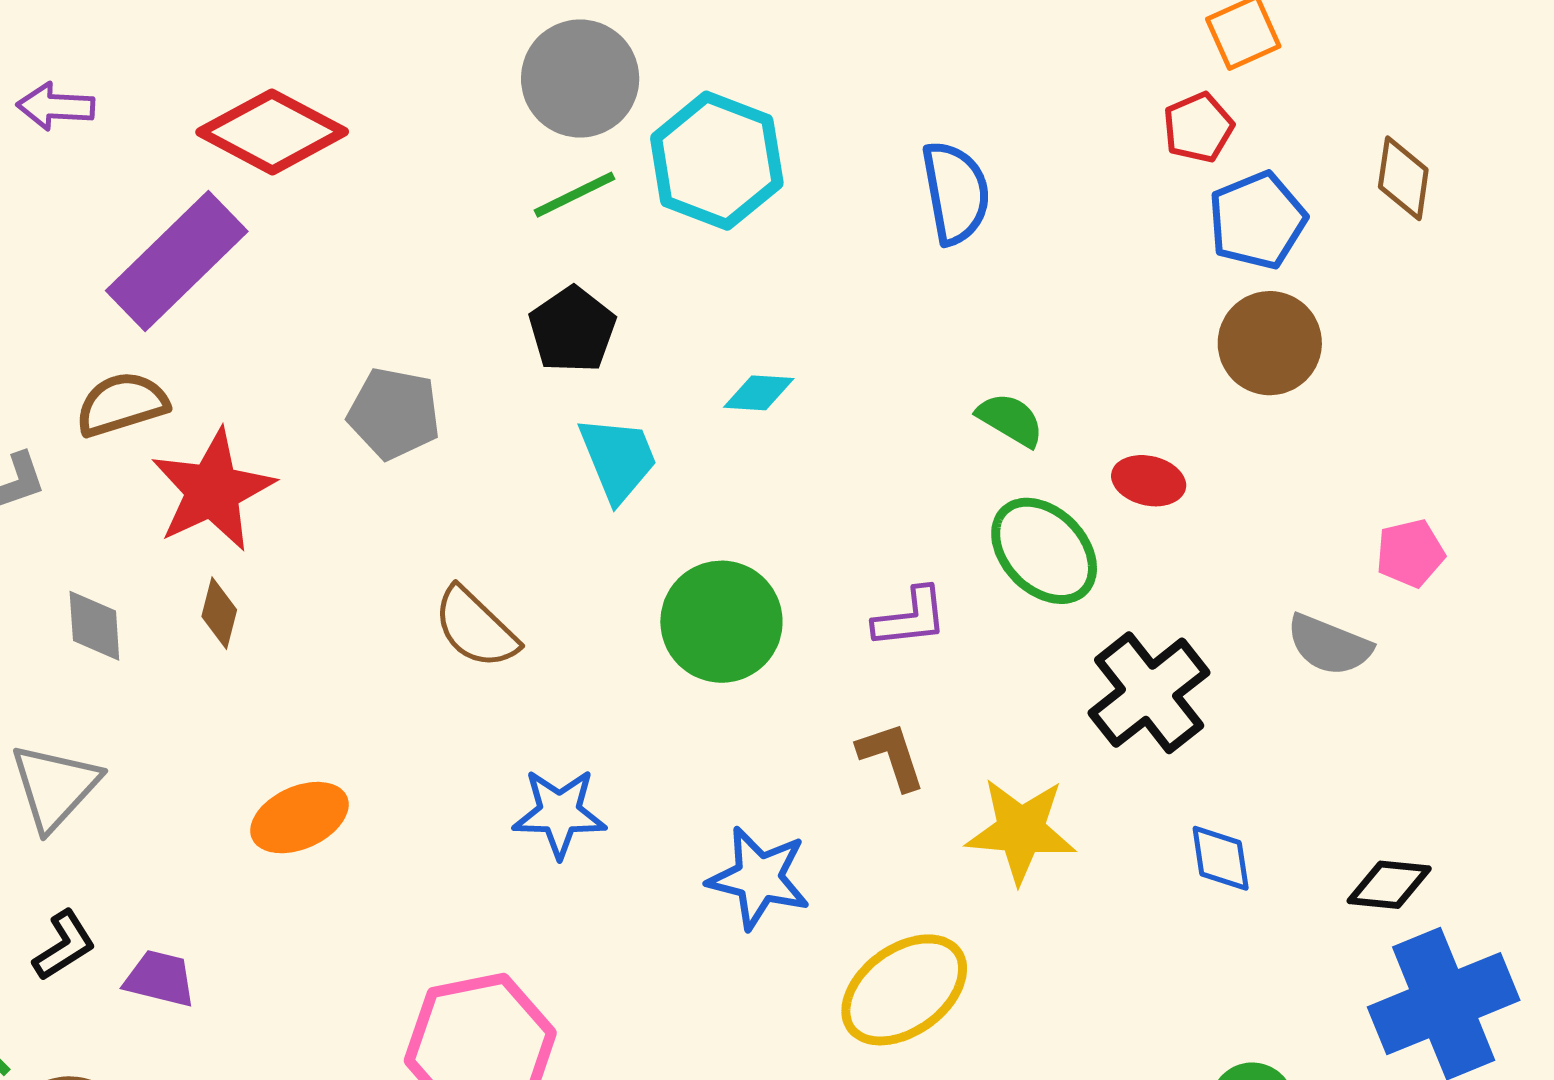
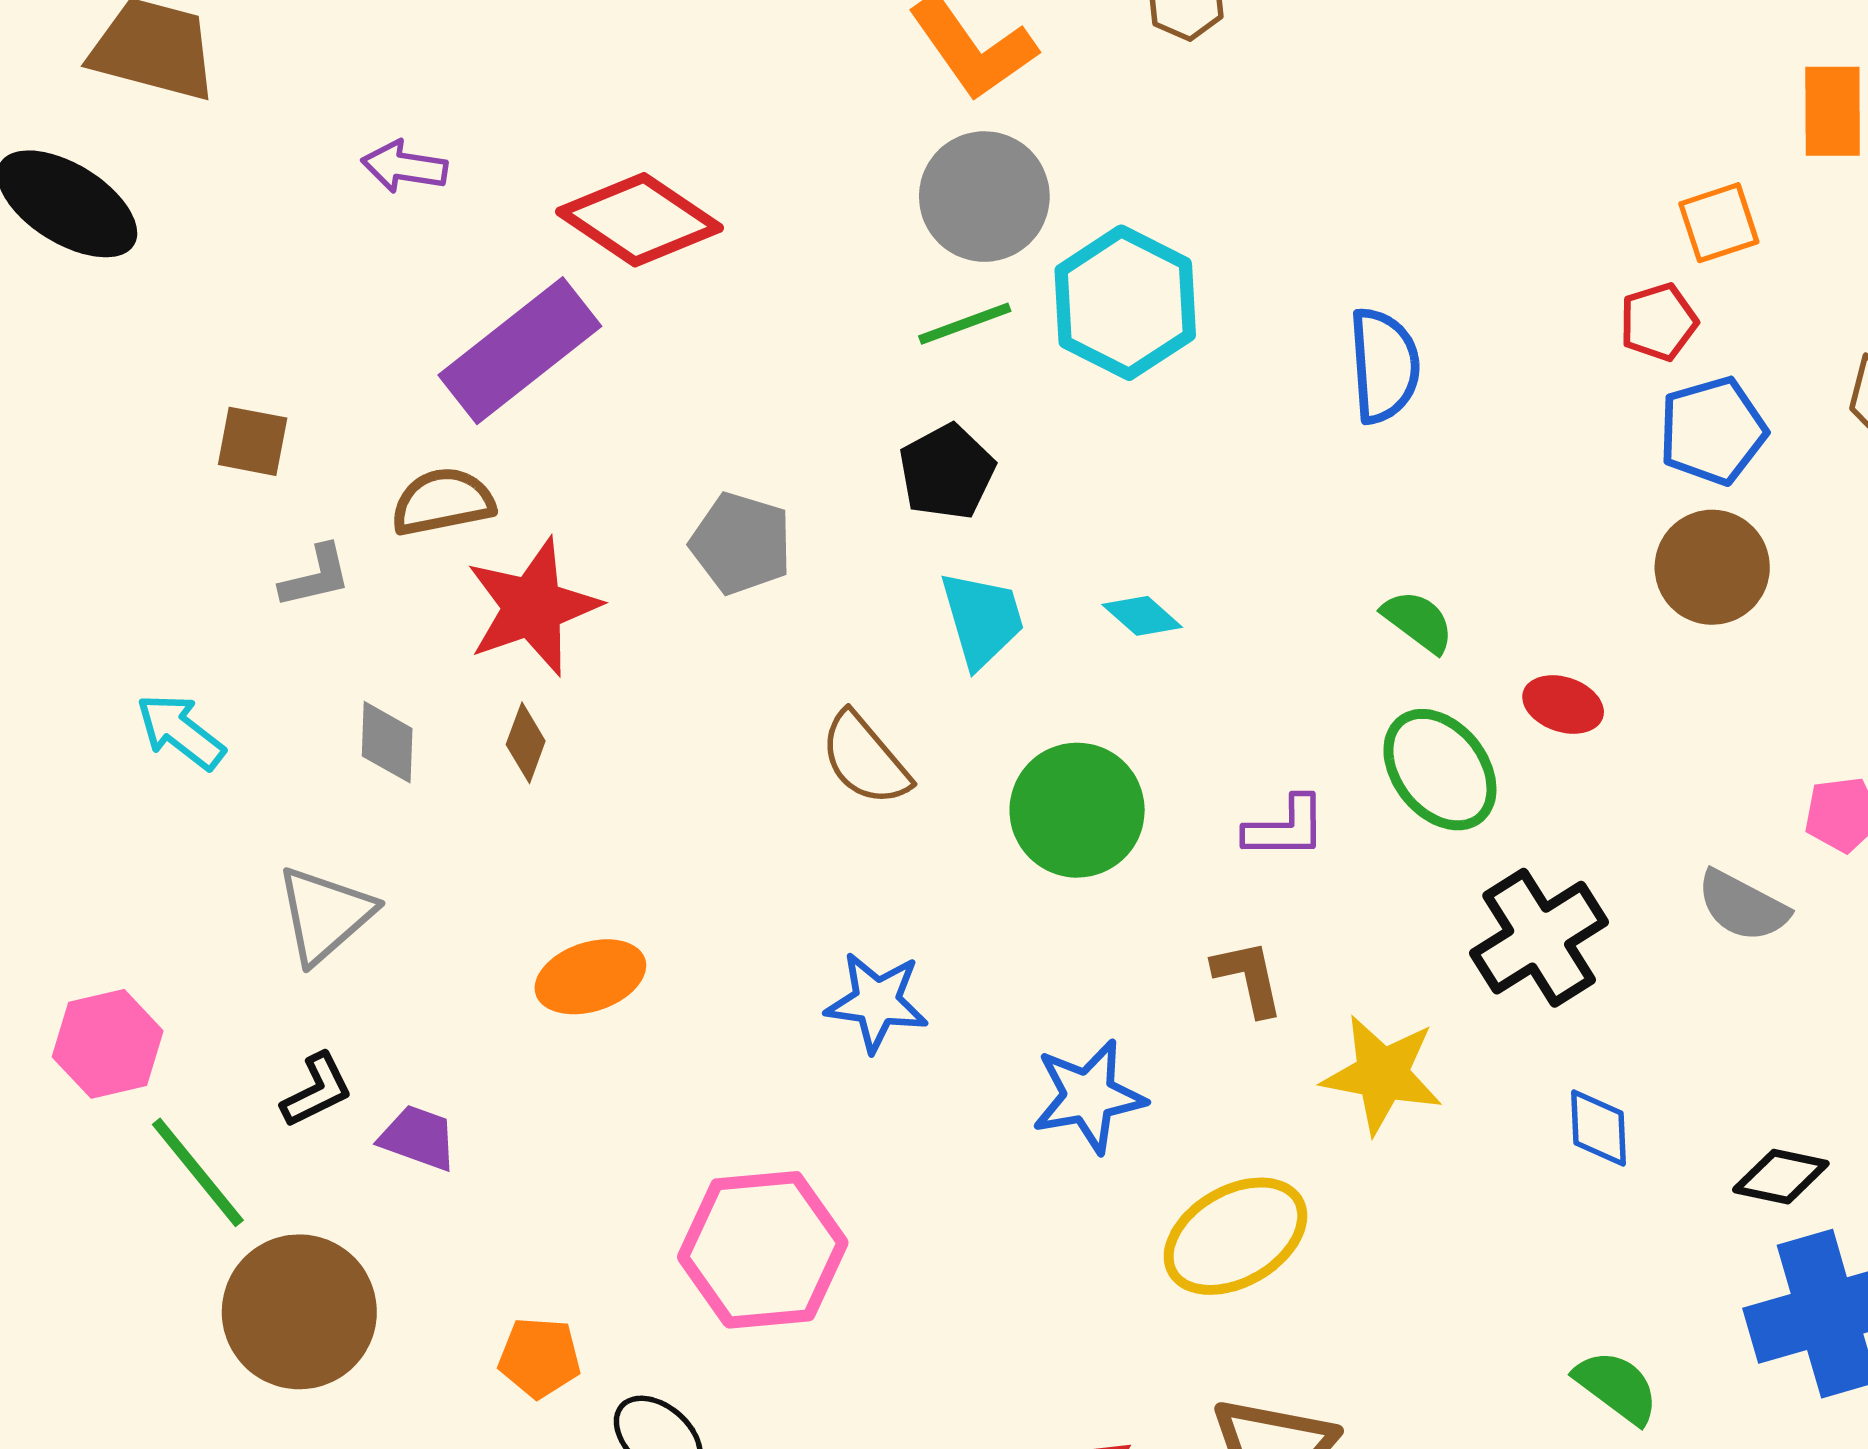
cyan diamond: (759, 393) -> (1142, 616), moved, turned 32
brown semicircle: (476, 628) -> (865, 759), moved
blue star: (759, 878) -> (1089, 1096), turned -30

